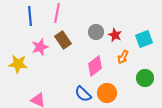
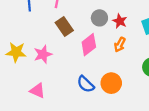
pink star: (40, 47) -> (43, 54), moved
orange arrow: (123, 57) -> (120, 45), moved
pink diamond: (95, 66) -> (89, 45), moved

